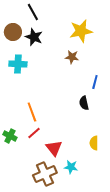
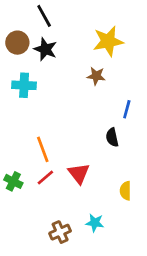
red triangle: (54, 148) -> (79, 173), moved
brown cross: (45, 174) -> (60, 232), size x0.7

